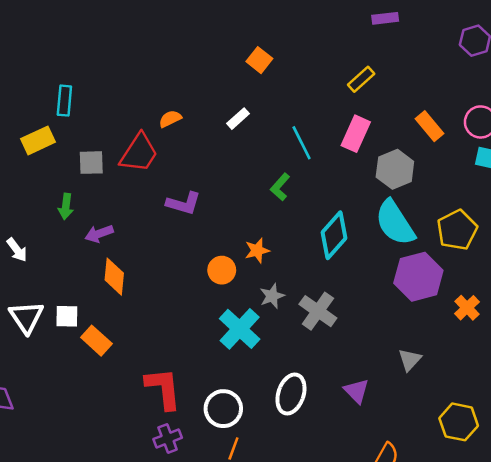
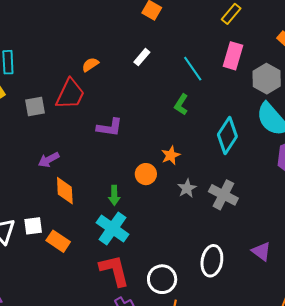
green arrow: (66, 206) -> (114, 195), moved
cyan cross: (240, 329) -> (112, 228), moved

